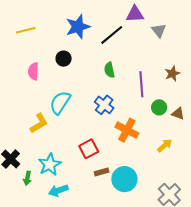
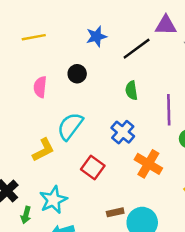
blue star: (78, 27) -> (96, 36), size x0.7
red square: (89, 149) -> (93, 167), moved, turned -30

